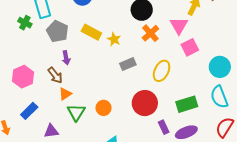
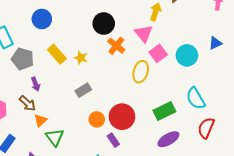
yellow rectangle: (91, 32) -> (57, 54), turned 30
gray rectangle: (128, 64) -> (83, 90), moved
cyan circle: (220, 67) -> (187, 55), moved
yellow ellipse: (162, 71) -> (141, 72), moved
orange circle: (104, 108) -> (97, 119), moved
purple rectangle: (164, 127) -> (113, 140), moved

